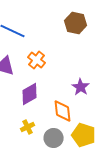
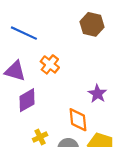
purple diamond: (30, 94) -> (27, 100), moved

